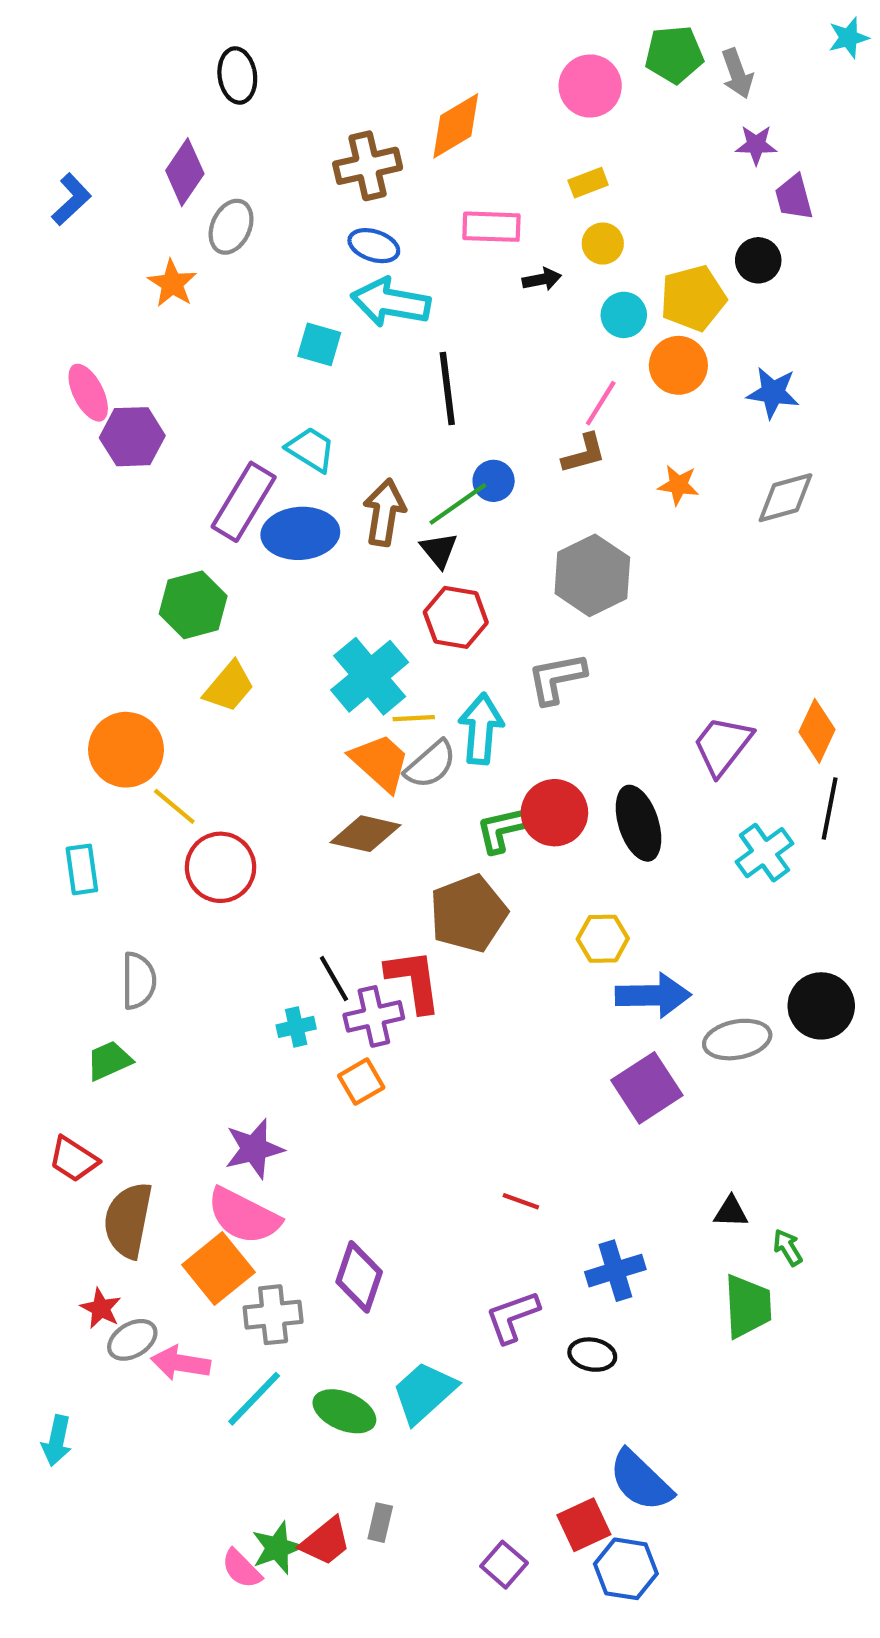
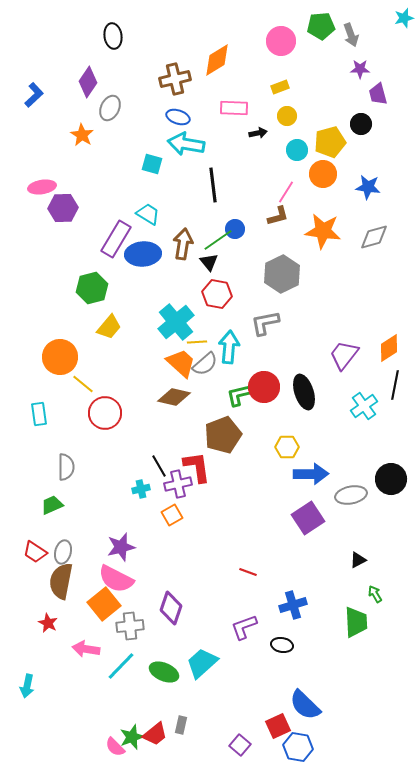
pink ellipse: (88, 393) -> (42, 187), turned -72
orange star: (678, 485) -> (323, 231), size x1.8
orange diamond: (817, 731) -> (389, 348), turned 32
black triangle: (731, 1212) -> (358, 560), moved, turned -30
gray ellipse: (132, 1340) -> (63, 552), moved, turned -45

